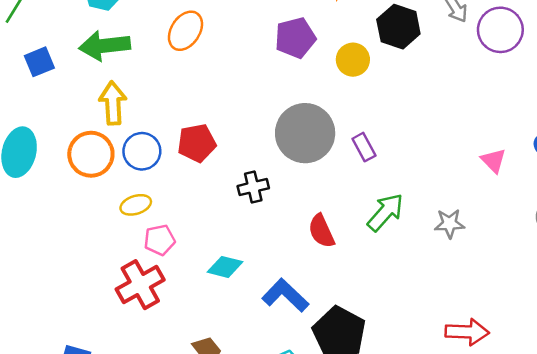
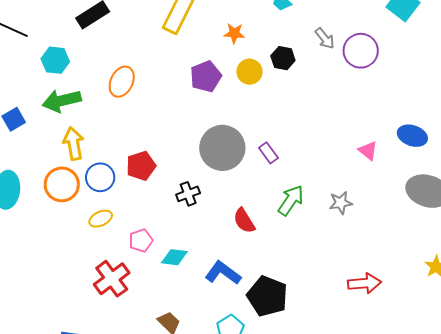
black hexagon: (398, 27) -> (283, 58), size x0.7
yellow circle: (353, 60) -> (249, 72), moved
pink pentagon: (159, 240) -> (141, 240), moved

